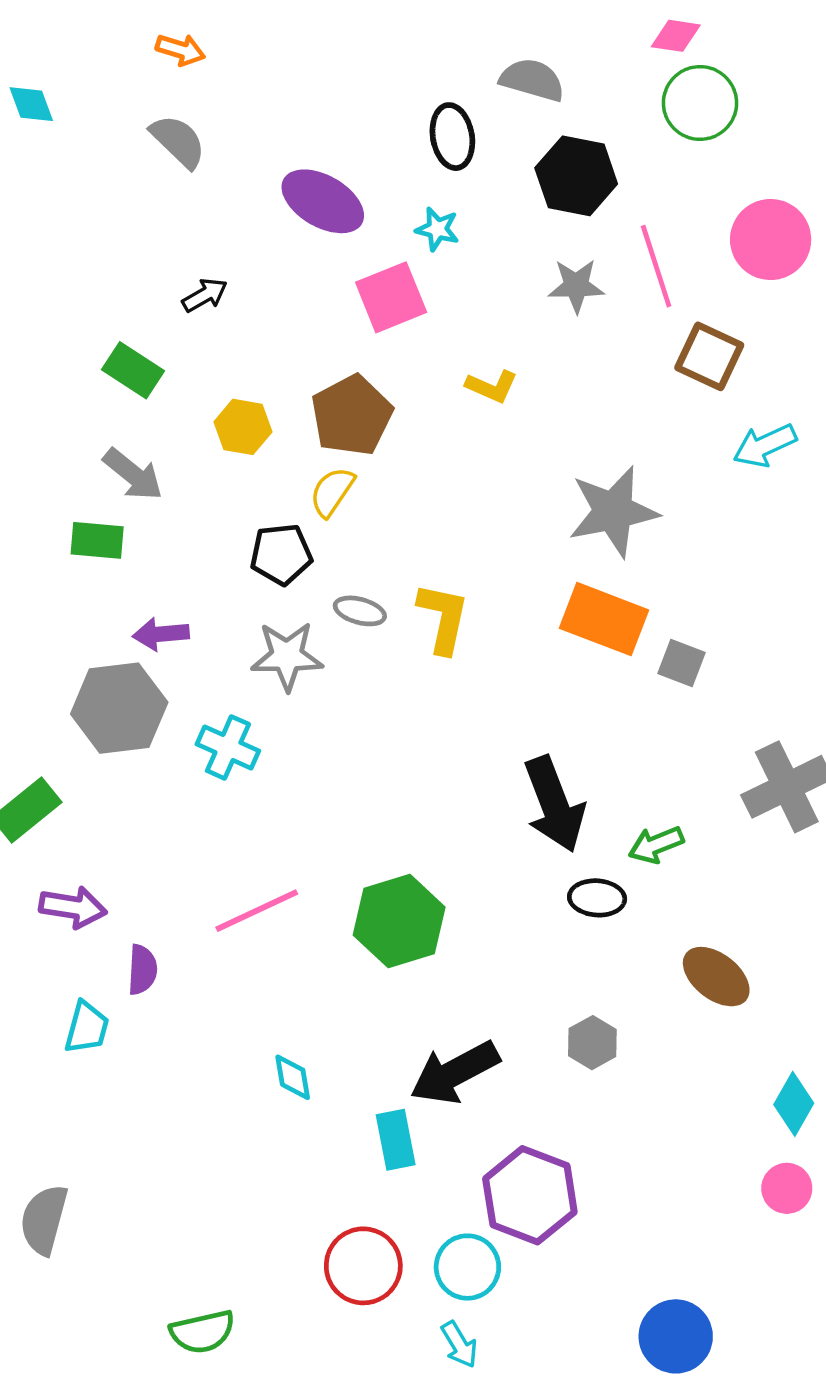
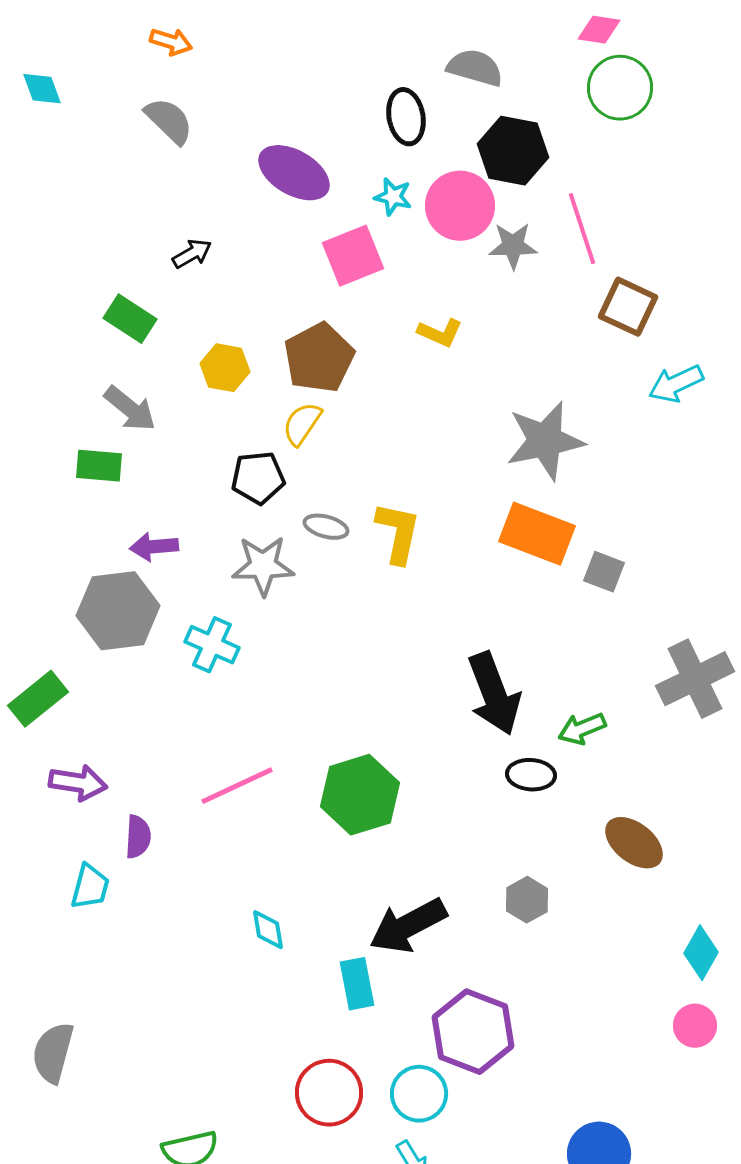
pink circle: (771, 240) -> (460, 206), moved

